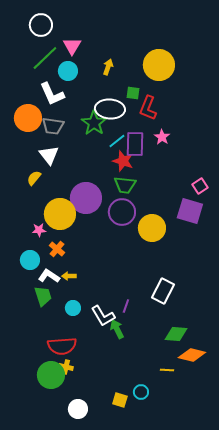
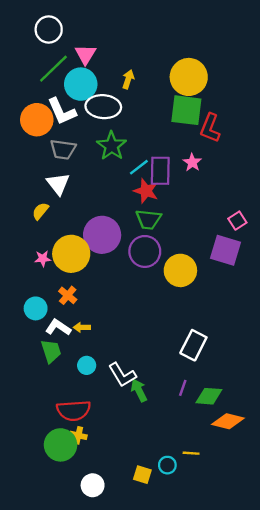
cyan circle: (68, 71) -> (81, 84), size x1.4
green square: (133, 93) -> (186, 110), moved, size x2.0
red L-shape: (148, 108) -> (210, 128), moved
white ellipse: (110, 109) -> (103, 107), moved
orange circle: (28, 118) -> (37, 120), moved
pink star: (39, 230) -> (43, 259), moved
purple line: (126, 306) -> (183, 388), moved
yellow line: (167, 370) -> (191, 453), moved

